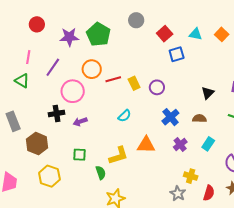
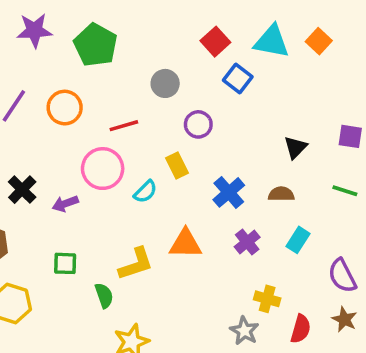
gray circle: (136, 20) -> (165, 83), moved
cyan triangle: (196, 34) -> (272, 41), size x1.5
purple star: (69, 37) -> (34, 30), moved
blue square: (177, 54) -> (238, 79), turned -35
orange circle: (92, 69) -> (65, 108), moved
yellow rectangle: (134, 83) -> (177, 165), moved
purple circle: (157, 87) -> (198, 124), moved
pink circle: (73, 91) -> (103, 169), moved
black cross: (57, 113) -> (22, 190), turned -35

